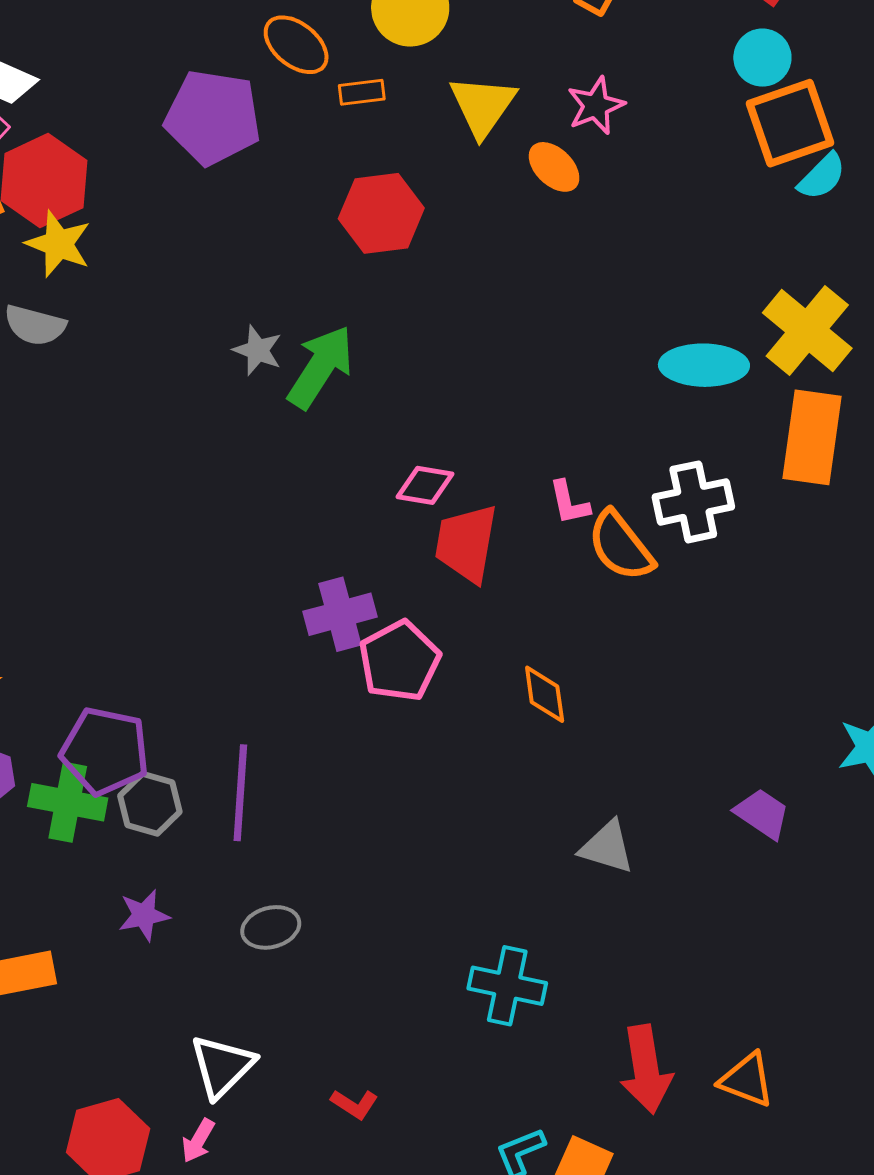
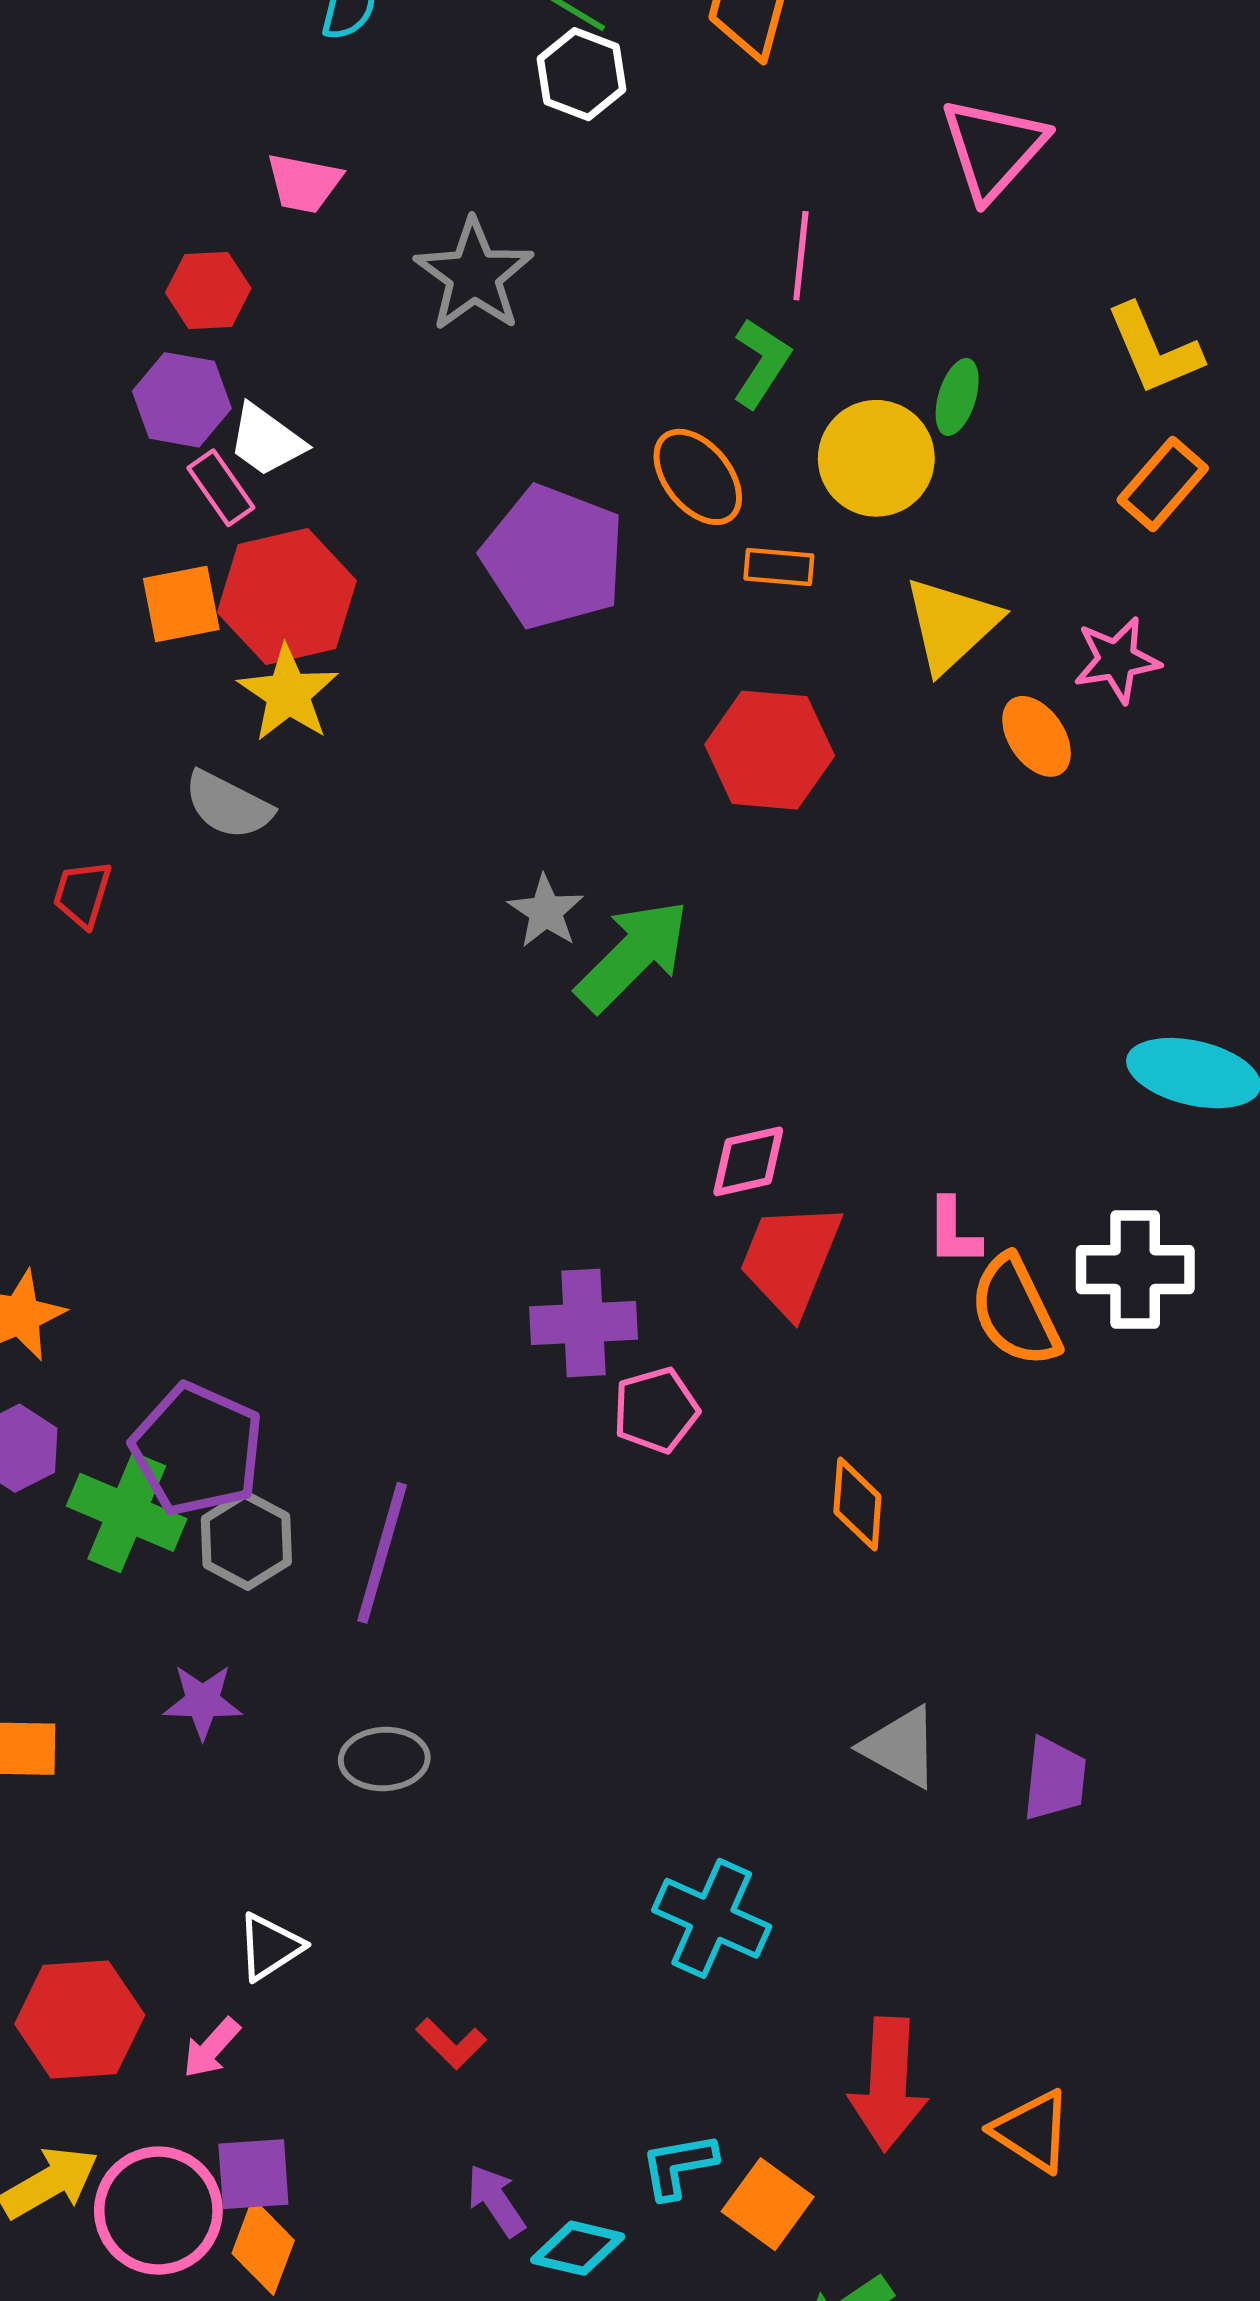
pink diamond: (425, 485) -> (748, 1161), turned -34
pink pentagon: (400, 661) -> (656, 1410), size x0.7
purple trapezoid: (762, 814) -> (1055, 1779), moved, turned 50
white triangle: (222, 1066) -> (270, 1947), size x0.7

